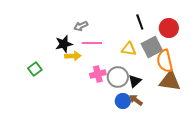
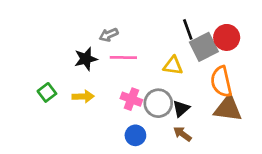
gray square: (152, 47) -> (204, 47), moved
yellow arrow: (73, 56) -> (83, 96), moved
pink cross: (98, 74) -> (131, 99), turned 35
blue circle: (123, 101) -> (135, 135), moved

